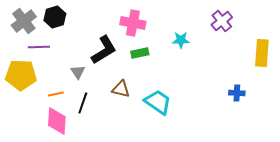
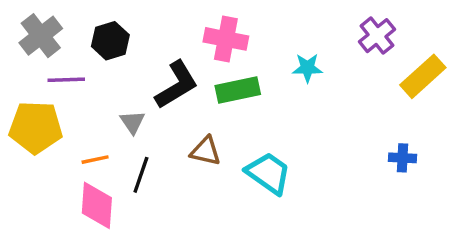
black hexagon: (55, 17) -> (110, 41), moved
green rectangle: (140, 53) -> (238, 90), size x1.4
yellow rectangle: (262, 53) -> (423, 76), moved, turned 44

